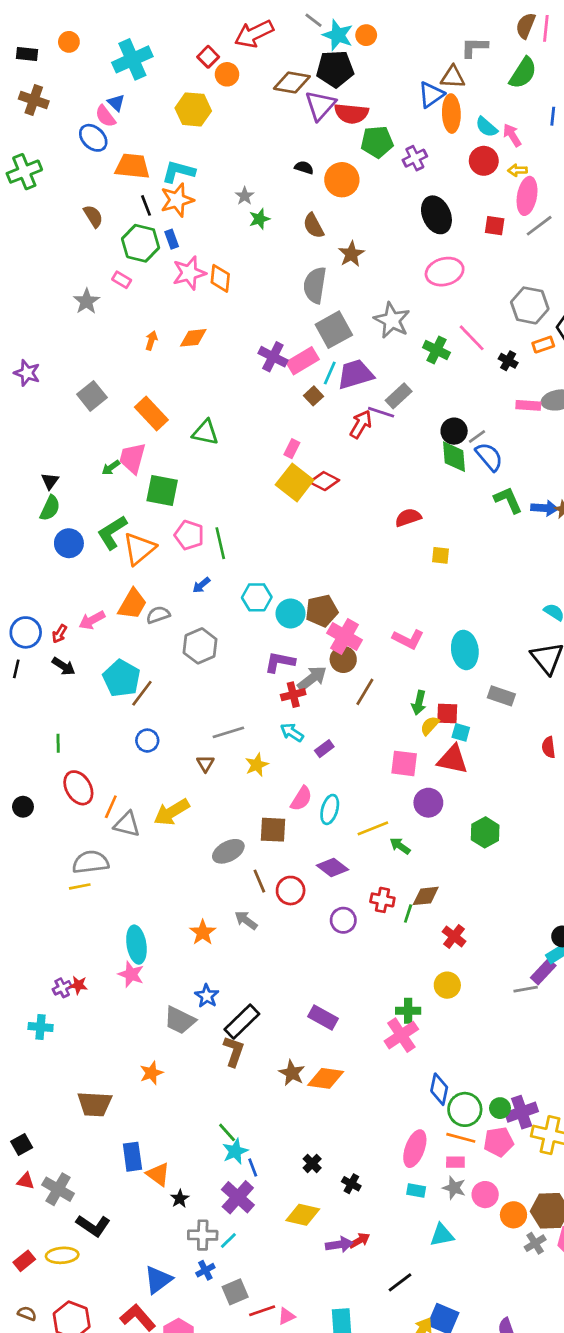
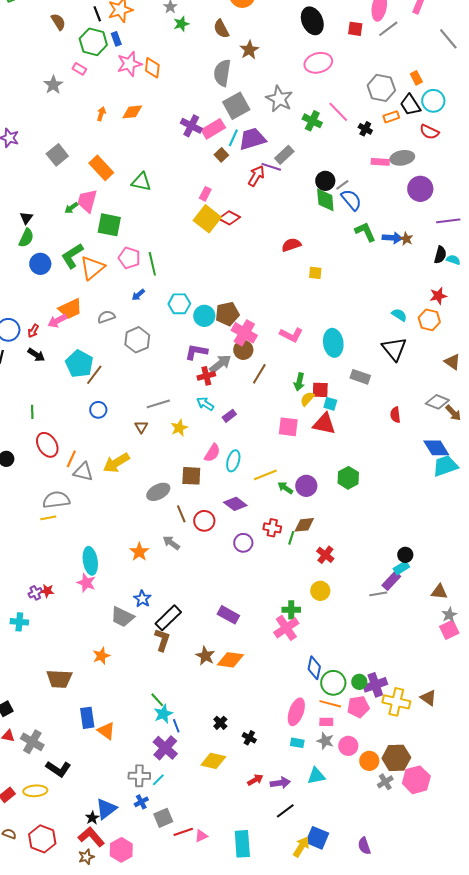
orange trapezoid: (132, 604) -> (70, 309), moved, turned 35
purple circle: (428, 803) -> (306, 486), moved
black star: (180, 1199) -> (92, 818), moved
purple arrow: (339, 1245) -> (280, 783), moved

